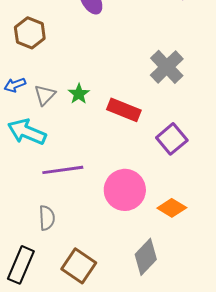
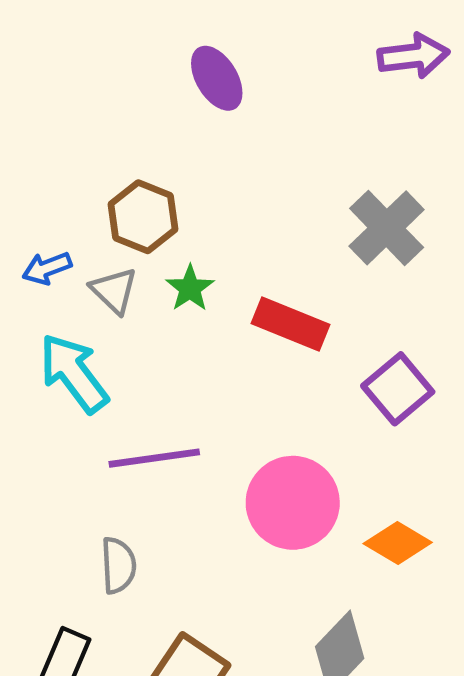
brown hexagon: (30, 33) -> (143, 217), moved
gray triangle: (45, 95) -> (114, 290), turned -30
cyan arrow: (27, 132) -> (74, 373), turned 30

